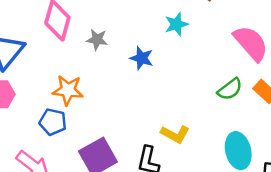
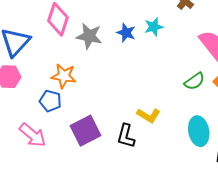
gray star: (97, 39) -> (89, 36), size x1.5
blue star: (142, 58) -> (126, 33), moved

